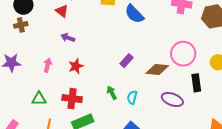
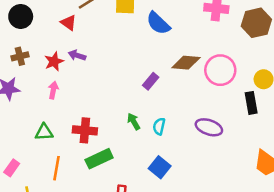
brown cross: (21, 25) -> (20, 56), moved
red star: (76, 66) -> (54, 61), moved
brown diamond: (157, 70) -> (186, 63), moved
black rectangle: (196, 83) -> (251, 103), moved

